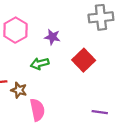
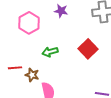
purple star: (52, 37) -> (61, 11), moved

